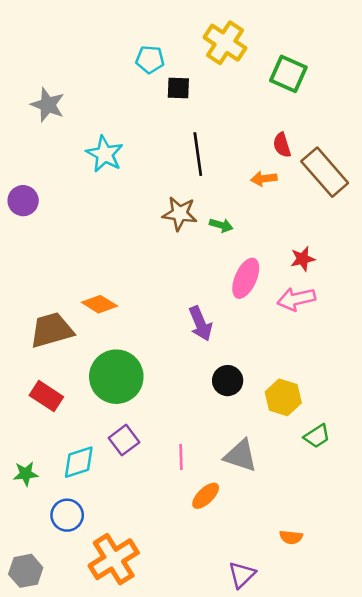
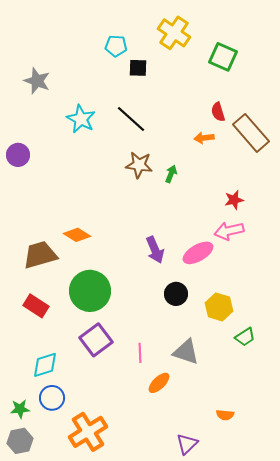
black line: (198, 154) -> (131, 119), moved, turned -40
green arrow: (221, 225) -> (171, 174), turned -84
pink ellipse: (246, 278) -> (198, 253), moved, turned 36
purple square: (124, 440) -> (96, 340), size x1.4
cyan diamond: (79, 462) -> (45, 365), moved
green star: (26, 474) -> (20, 409), moved

